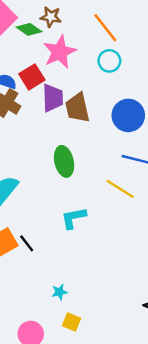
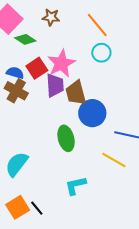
green diamond: (29, 29) -> (25, 39), moved
pink star: (60, 52) -> (61, 63), moved
blue circle: (128, 115) -> (92, 113), moved

